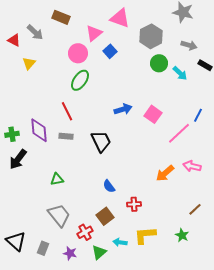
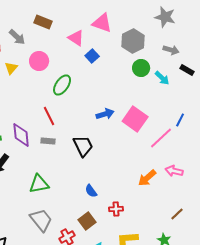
pink triangle: (94, 33) -> (76, 38), turned -48
pink circle: (78, 53) -> (39, 61), moved
pink square: (153, 114) -> (135, 119), size x1.4
green triangle: (57, 179) -> (39, 184), size x1.5

